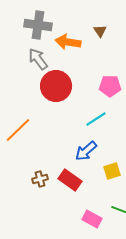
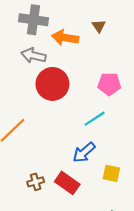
gray arrow: (38, 59) -> (34, 56), turned -40
yellow square: (112, 171) -> (111, 173), turned 30

